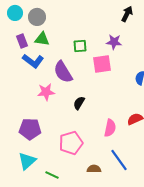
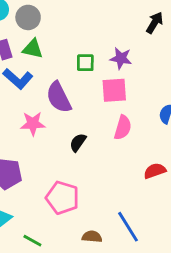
purple star: (114, 42) -> (121, 58), moved
pink semicircle: (110, 128) -> (123, 128), moved
pink pentagon: (71, 143) -> (62, 198), turned 30

